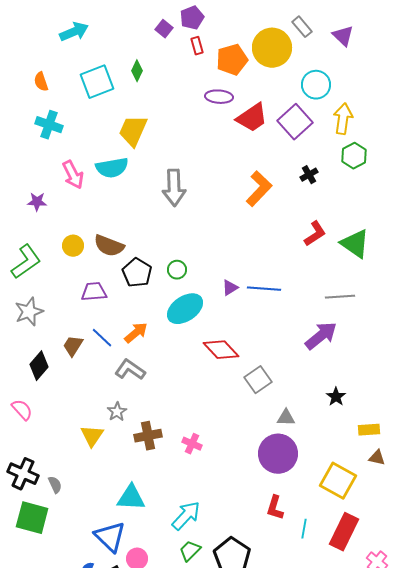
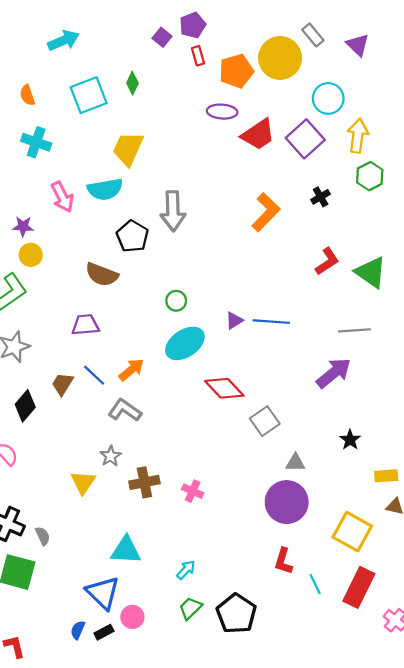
yellow circle: (73, 246) -> (31, 255), moved
black pentagon: (137, 273) -> (132, 236), moved
cyan arrow: (186, 516) -> (186, 570), size x0.6
cyan line: (304, 529) -> (315, 584), turned -36

